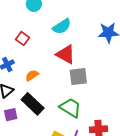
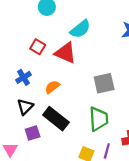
red triangle: (66, 54) -> (65, 53), moved
green trapezoid: (70, 108) -> (99, 119), turned 60

